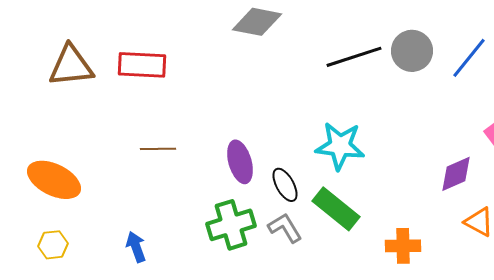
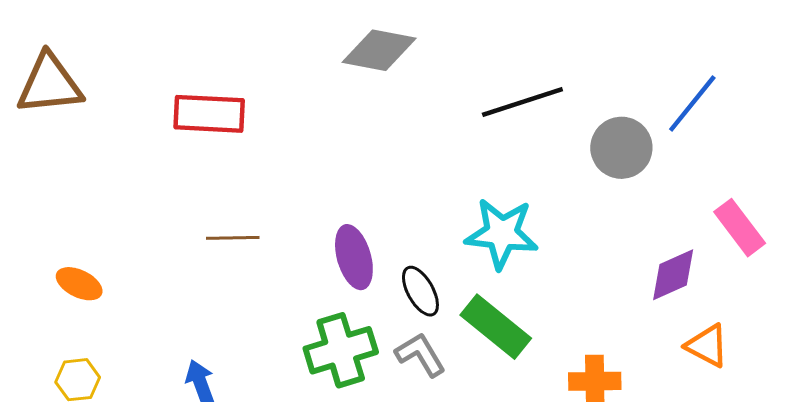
gray circle: (412, 51) -> (621, 148), moved
brown triangle: (71, 66) -> (50, 84), moved
orange ellipse: (54, 180) -> (79, 284), size x0.6

